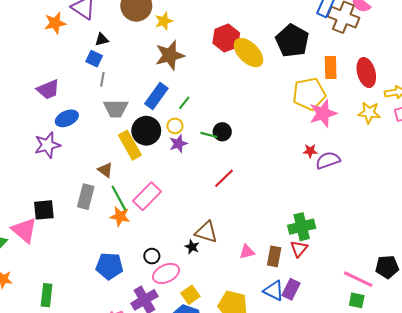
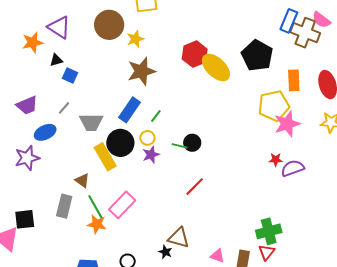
black triangle: (102, 40) -> (56, 60), moved
gray line: (102, 79) -> (64, 108), moved, turned 32
pink triangle: (247, 252) -> (217, 256), turned 35

